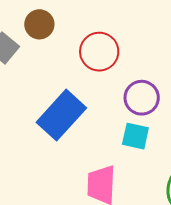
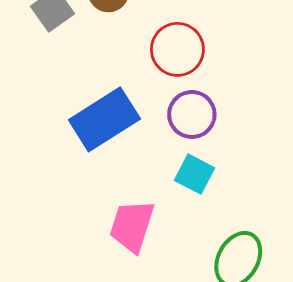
purple circle: (142, 98) -> (192, 114), moved

